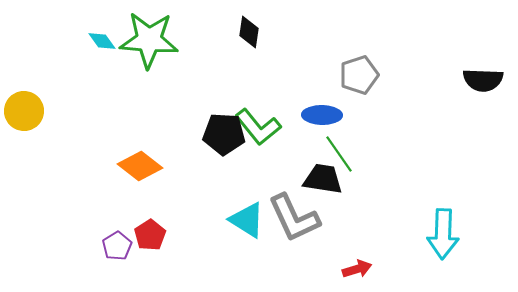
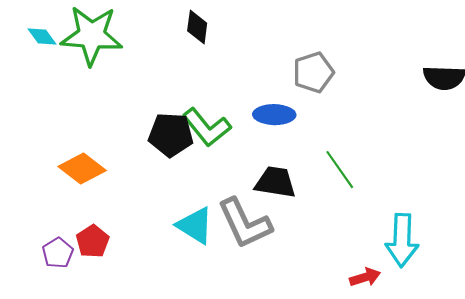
green line: (339, 154) -> (340, 170), moved
red arrow: (357, 269) -> (365, 277), moved

